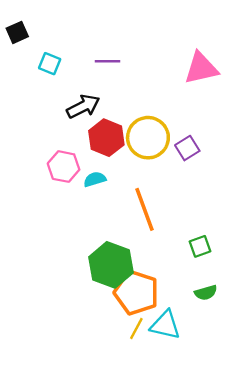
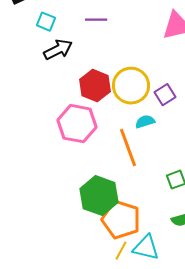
black arrow: (83, 106) -> (58, 50), moved
pink hexagon: (64, 167) -> (77, 124), moved, size x1.4
cyan semicircle: (95, 179) -> (145, 122), moved

